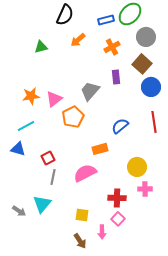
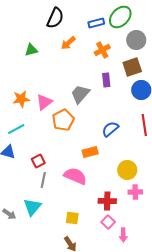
brown square: (142, 64) -> (132, 67), turned 30
pink semicircle: (85, 173) -> (75, 176), turned 50
pink arrow: (102, 232) -> (123, 235), moved

